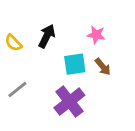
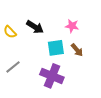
black arrow: (47, 36) -> (35, 27), turned 96
purple cross: (69, 102) -> (52, 76), turned -30

